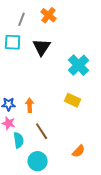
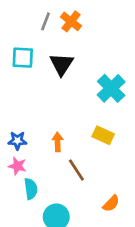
gray line: (22, 19) -> (46, 21), moved
orange arrow: (30, 105) -> (58, 142), moved
brown line: (42, 131) -> (76, 170), moved

